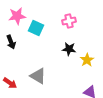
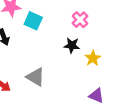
pink cross: (69, 21) -> (80, 20), moved, turned -32

